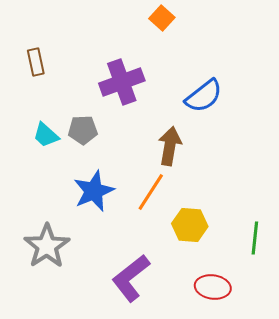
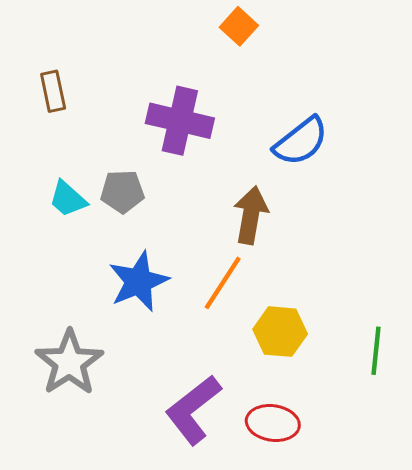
purple cross: (122, 82) -> (180, 121), turned 33
red ellipse: (213, 287) -> (273, 423), moved

